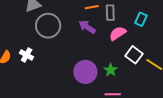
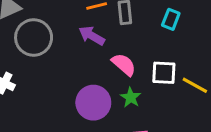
pink semicircle: (118, 33) -> (124, 65), moved, turned 78
white square: (134, 55) -> (164, 73), turned -30

